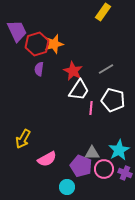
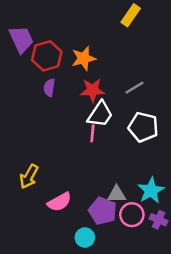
orange star: (54, 44) -> (84, 58), moved
red star: (73, 71) -> (92, 90), turned -30
pink line: (91, 108) -> (92, 133), moved

